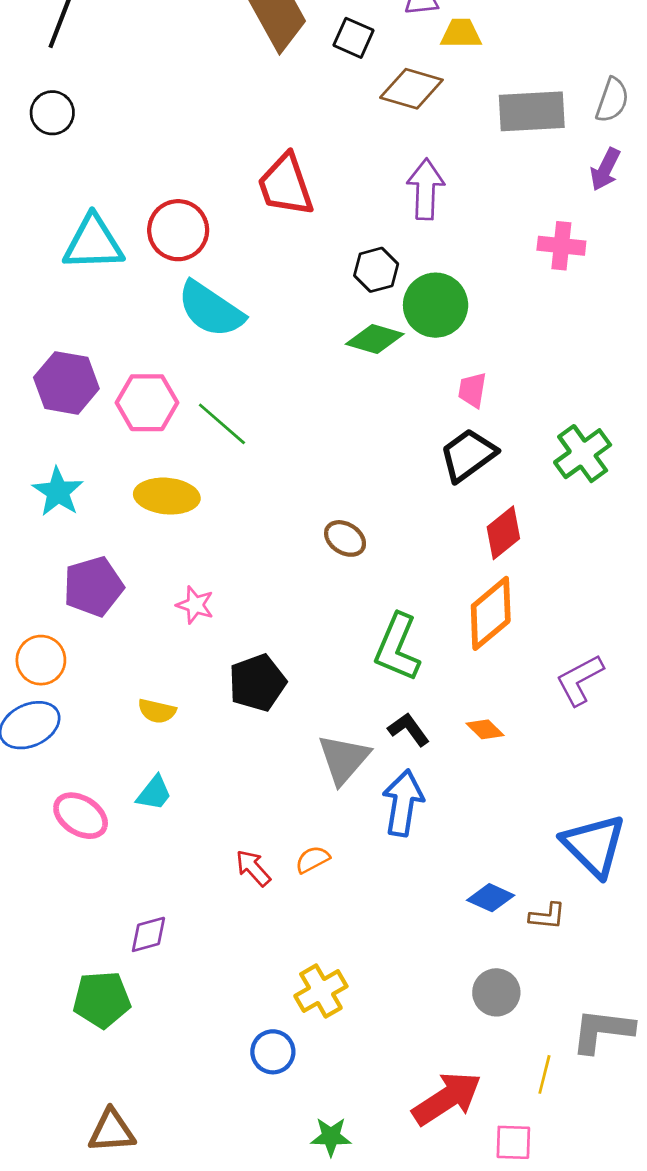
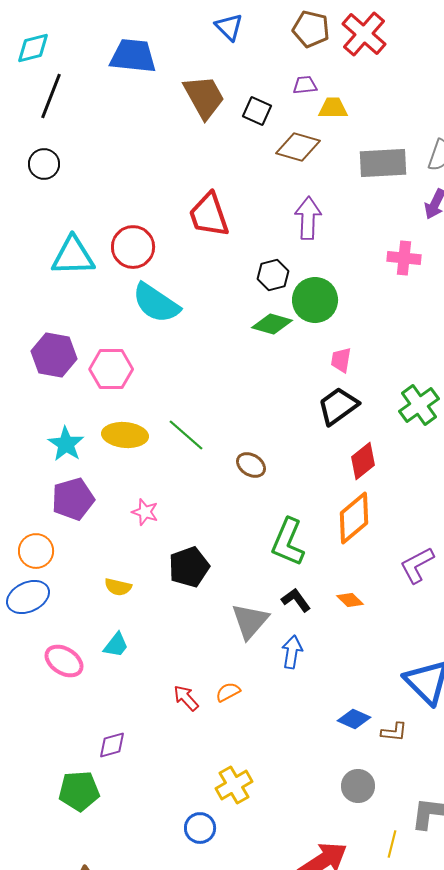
green line: (222, 424) -> (186, 435), moved
cyan star: (58, 492) -> (66, 444), moved
blue arrow: (403, 803) -> (292, 652), size x0.7

